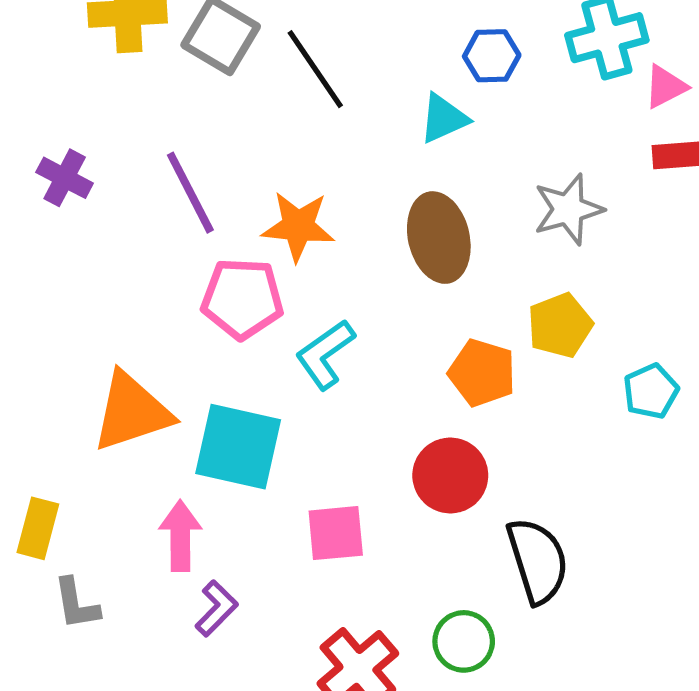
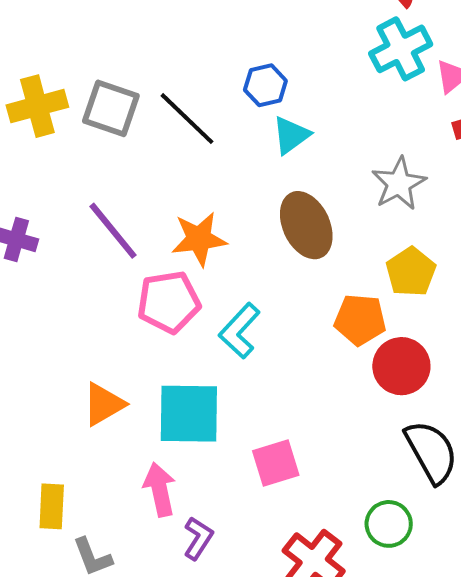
blue hexagon: (492, 56) -> (265, 85), moved
orange triangle: (132, 412) -> (104, 404), size x0.7
red circle: (450, 476) -> (401, 366), moved

